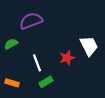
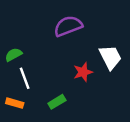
purple semicircle: (31, 21) -> (68, 26), moved
white line: (37, 63) -> (25, 78), moved

